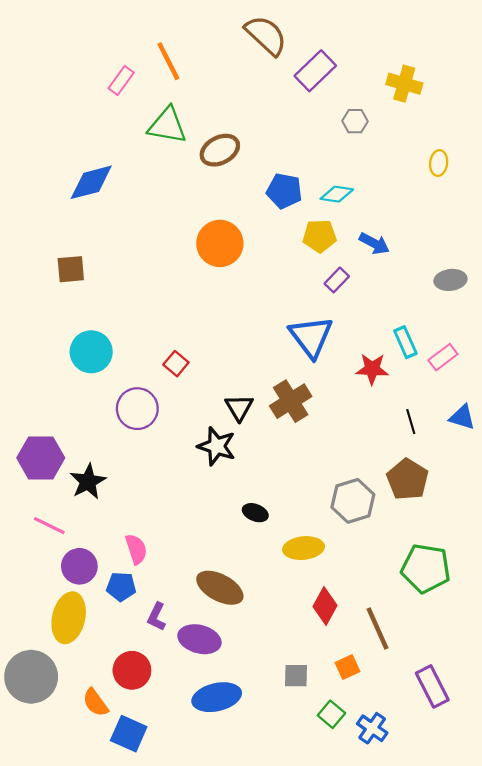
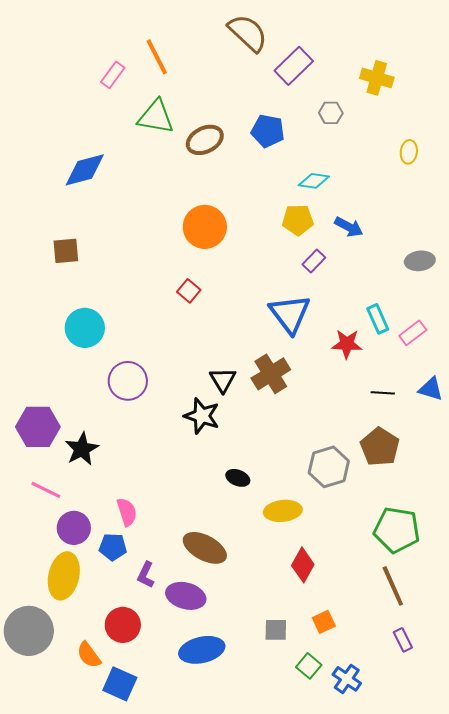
blue pentagon: (284, 191) -> (268, 131), moved
red square: (176, 364) -> (189, 291), moved
black line: (411, 421) -> (383, 393), turned -70
brown line: (378, 628) -> (393, 586), moved
purple rectangle: (432, 686) -> (403, 640), size x0.6

